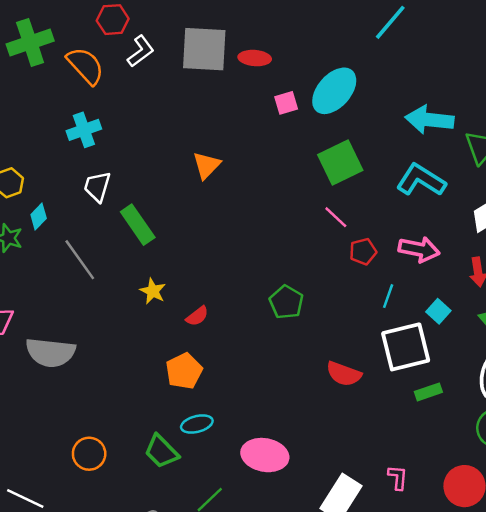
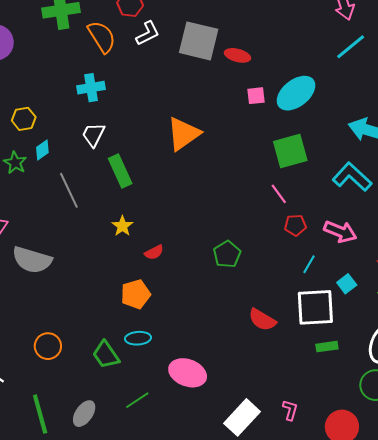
orange triangle: (207, 165) -> (184, 134), size x1.5

